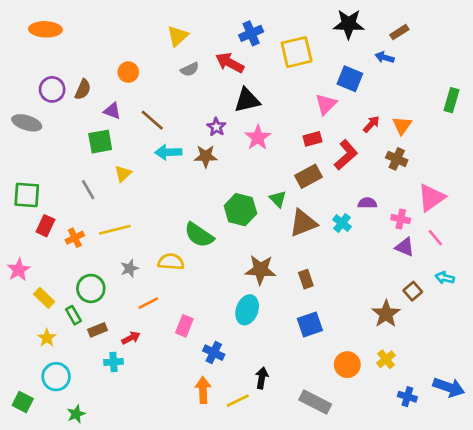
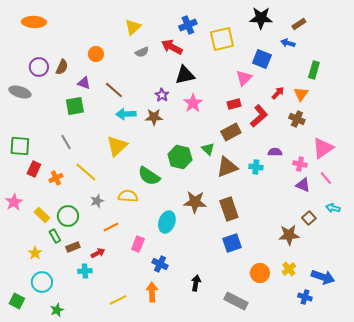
green rectangle: (451, 100) -> (314, 70), moved
yellow triangle: (123, 174) -> (117, 146), moved, size x1.6
cyan cross: (342, 223) -> (256, 167), turned -32
yellow line: (115, 230) -> (86, 172), turned 55
brown rectangle: (306, 279) -> (229, 209), size x1.6
yellow rectangle: (44, 298) -> (42, 215), moved
cyan ellipse: (247, 310) -> (167, 222), moved
brown star: (386, 314) -> (289, 235), turned 30
blue arrow: (449, 387) -> (323, 277), moved
yellow line: (238, 401) -> (118, 300), moved

